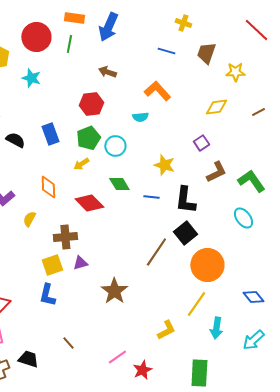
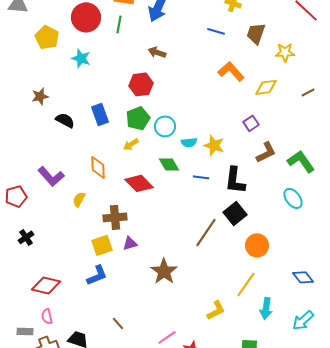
orange L-shape: (157, 91) -> (231, 71), moved
cyan semicircle: (140, 117) -> (189, 142), moved
orange circle: (207, 265) -> (257, 245), size x0.7
blue L-shape: (47, 295) -> (97, 275), turned -125

